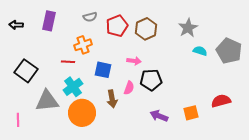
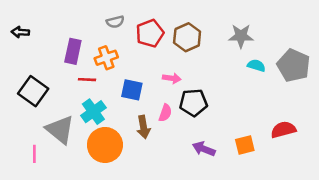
purple rectangle: (49, 21) -> (73, 51), moved
gray star: (188, 28) -> (241, 36), turned 30
gray triangle: (47, 101) -> (60, 130), turned 45
pink line: (18, 120) -> (34, 154), moved

